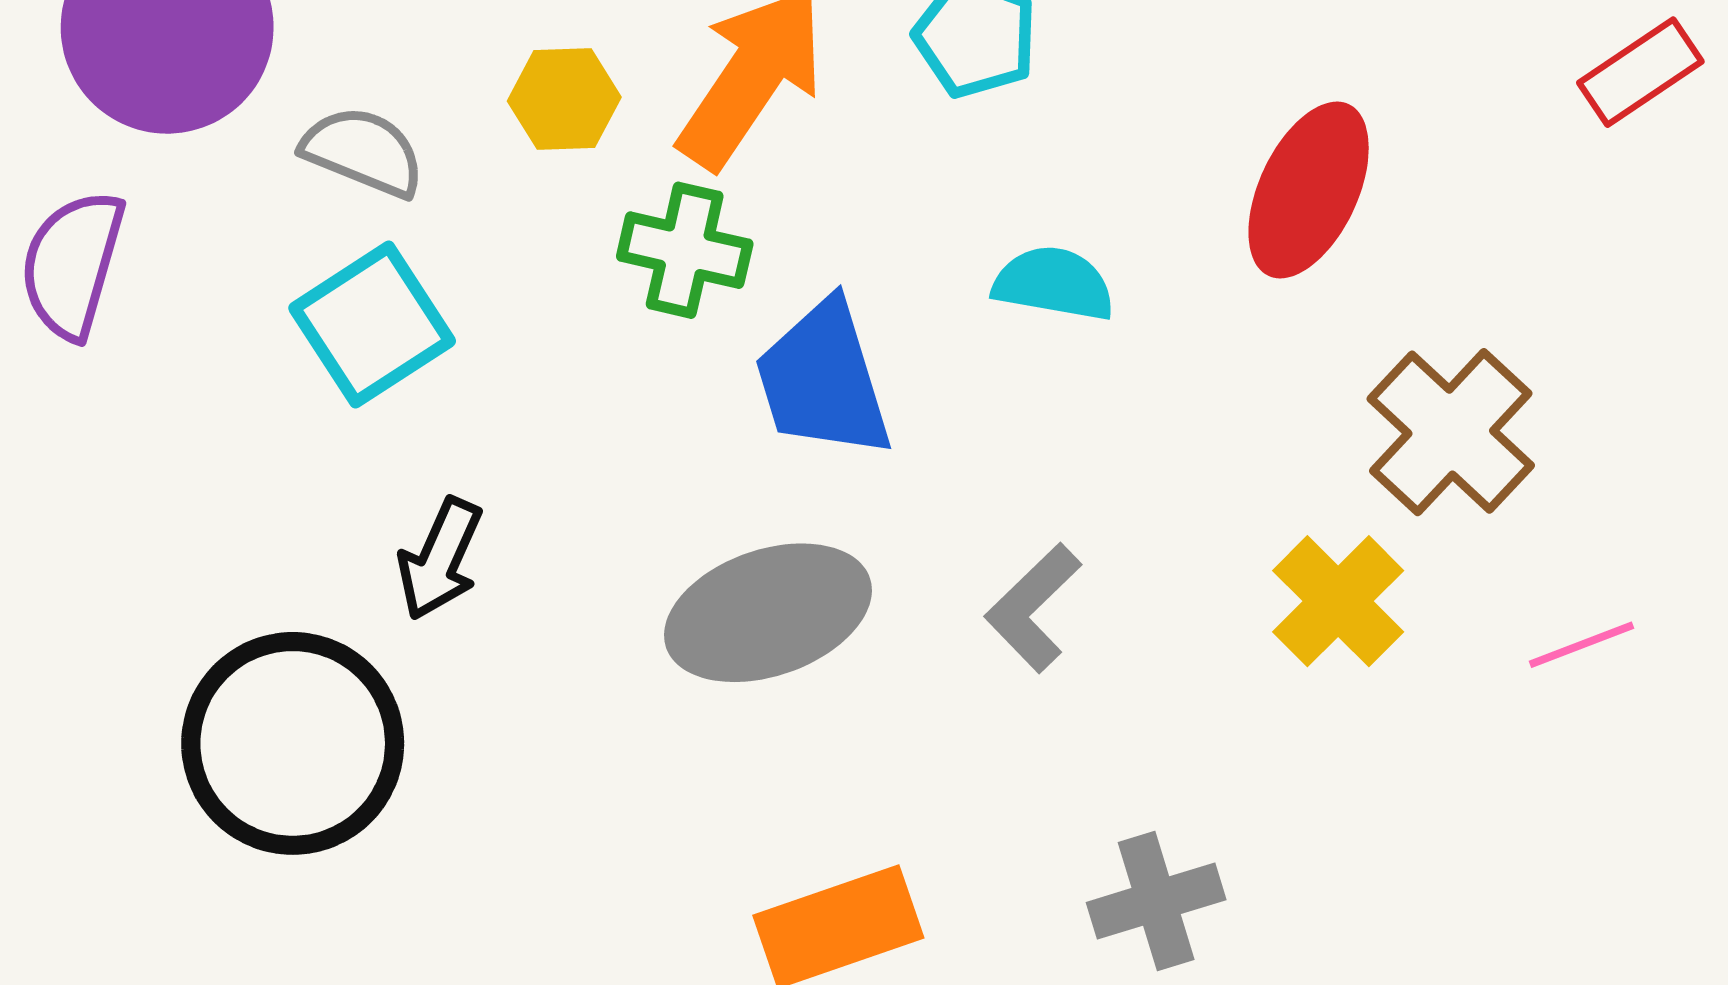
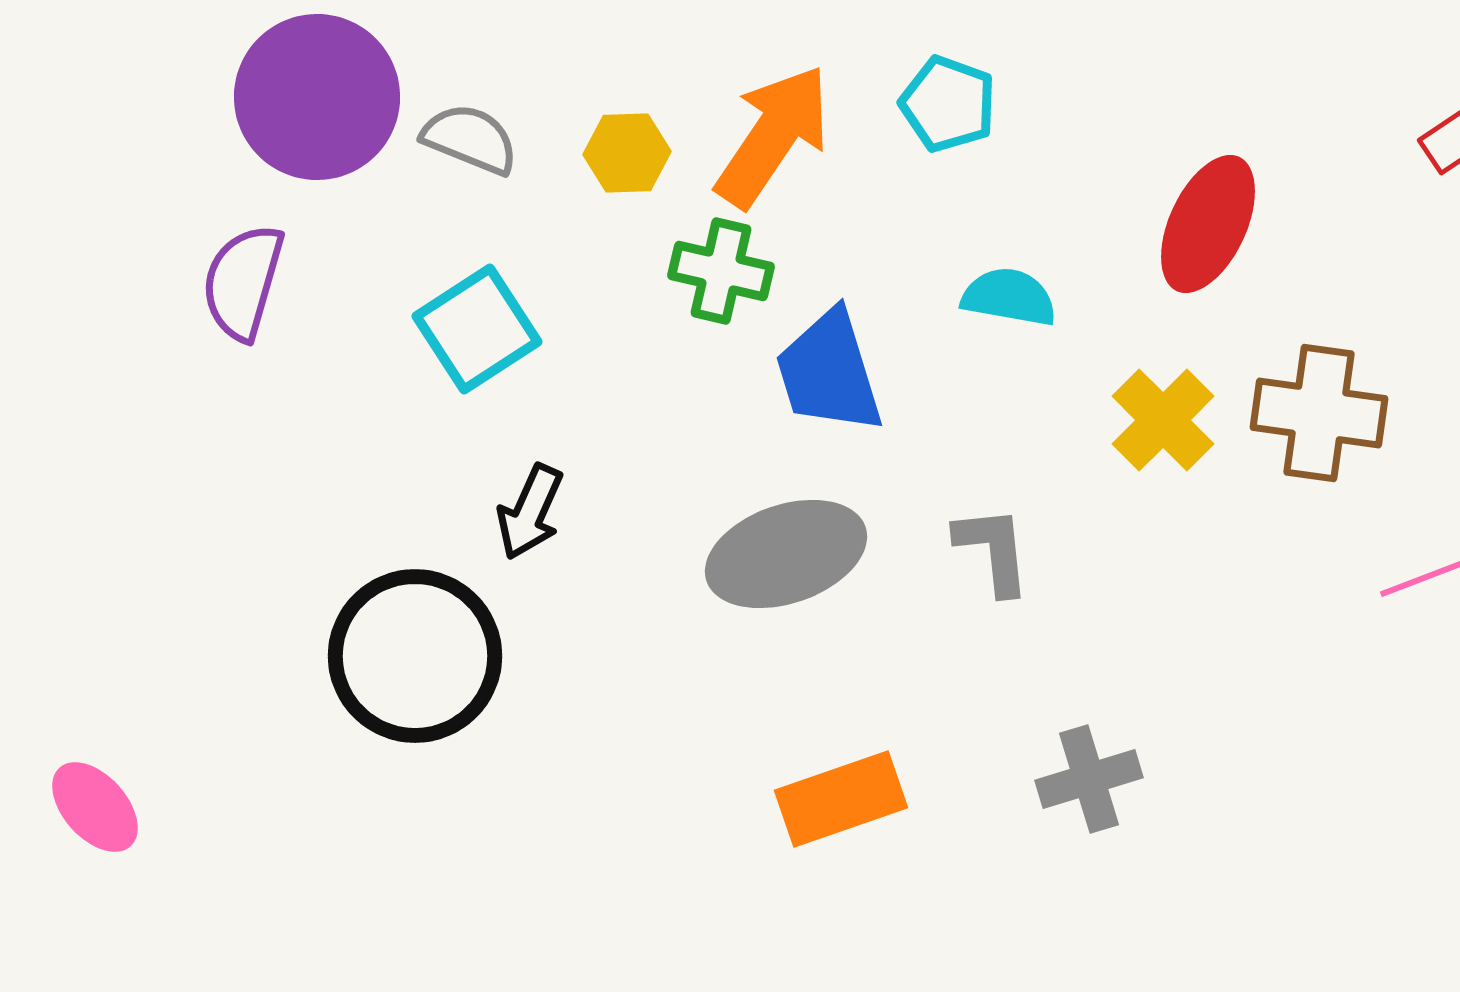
gray semicircle: (363, 152) -> (470, 139), moved
brown cross: (1451, 432) -> (1319, 413), turned -35
yellow cross: (1338, 601) -> (1163, 420), moved
gray L-shape: (1033, 608) -> (993, 550), turned 128

